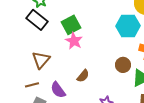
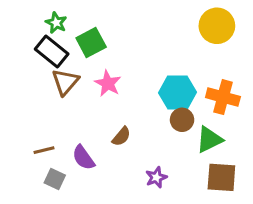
green square: (71, 25) -> (91, 42), moved
cyan hexagon: (128, 26) -> (177, 92), moved
brown triangle: (41, 60) -> (65, 82), moved

